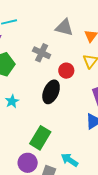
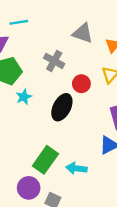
cyan star: (12, 101) -> (24, 97), moved
cyan arrow: (70, 160) -> (76, 168), moved, turned -30

